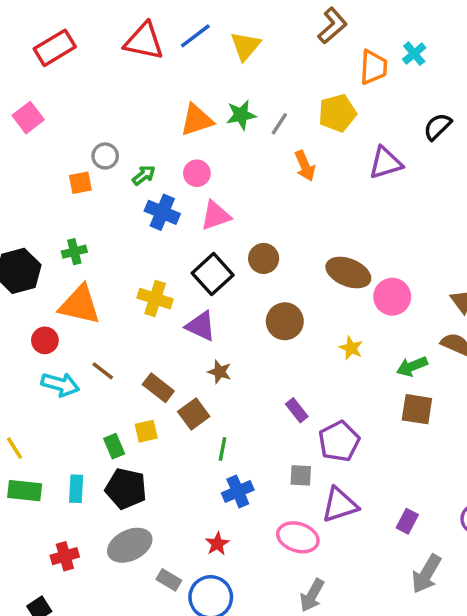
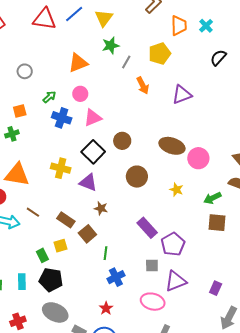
cyan cross: (414, 54) -> (206, 26), moved
green star: (241, 115) -> (111, 46), moved
gray circle: (105, 156) -> (25, 71), moved
purple triangle: (386, 163) -> (182, 95), moved
orange square: (80, 183) -> (20, 111), moved
green cross: (74, 252) -> (12, 134), moved
purple rectangle: (297, 410) -> (147, 228), size x1.5
gray ellipse: (130, 545) -> (55, 312), turned 55

